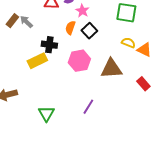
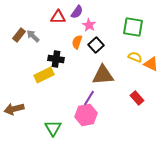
pink hexagon: (79, 61) -> (86, 115), moved
brown triangle: (111, 69) -> (103, 75), moved
red rectangle: (143, 84) -> (137, 98), moved
purple line: (88, 107) -> (89, 98), moved

